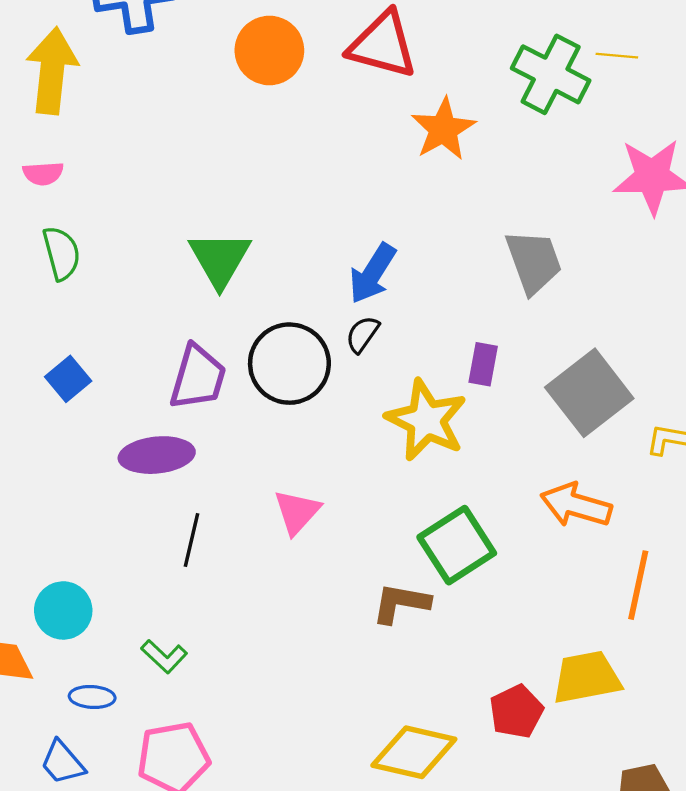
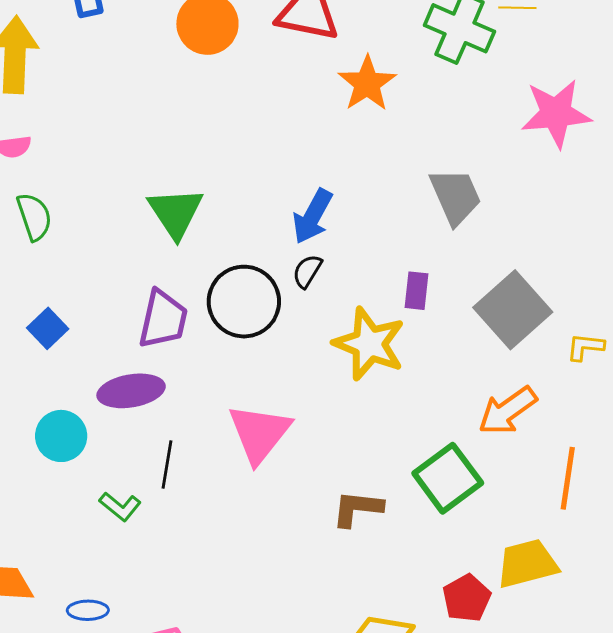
orange arrow: (576, 505) -> (508, 411), turned -48
pink triangle: (297, 512) -> (259, 433), size x1.5
green square: (457, 545) -> (448, 478), moved
cyan circle: (63, 610) -> (61, 436), moved
green L-shape: (164, 656) -> (120, 507), moved

